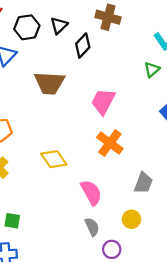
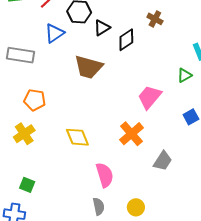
brown cross: (108, 17) -> (155, 19), size x0.7
black triangle: (59, 25) -> (102, 28), moved
pink trapezoid: (103, 101) -> (150, 97), moved
gray trapezoid: (143, 183) -> (163, 161), moved

